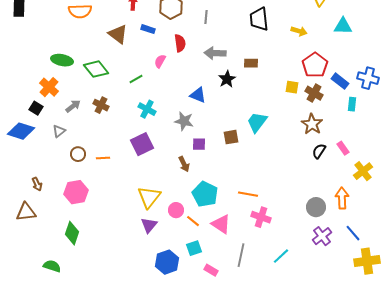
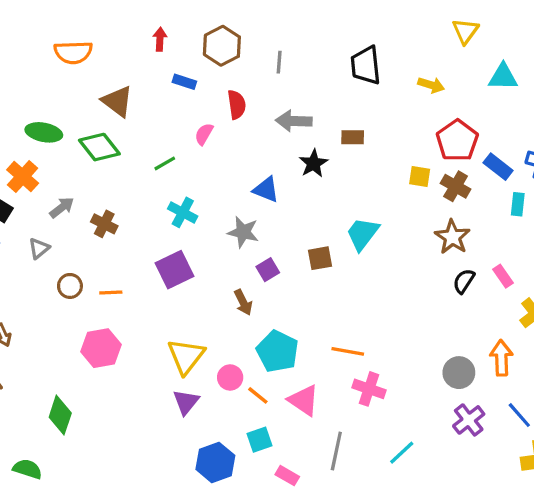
brown triangle: (118, 34) -> (117, 101), moved
brown cross: (101, 105) -> (104, 224), moved
purple square: (199, 144) -> (268, 270), turned -32
pink hexagon: (76, 192) -> (101, 348), moved

